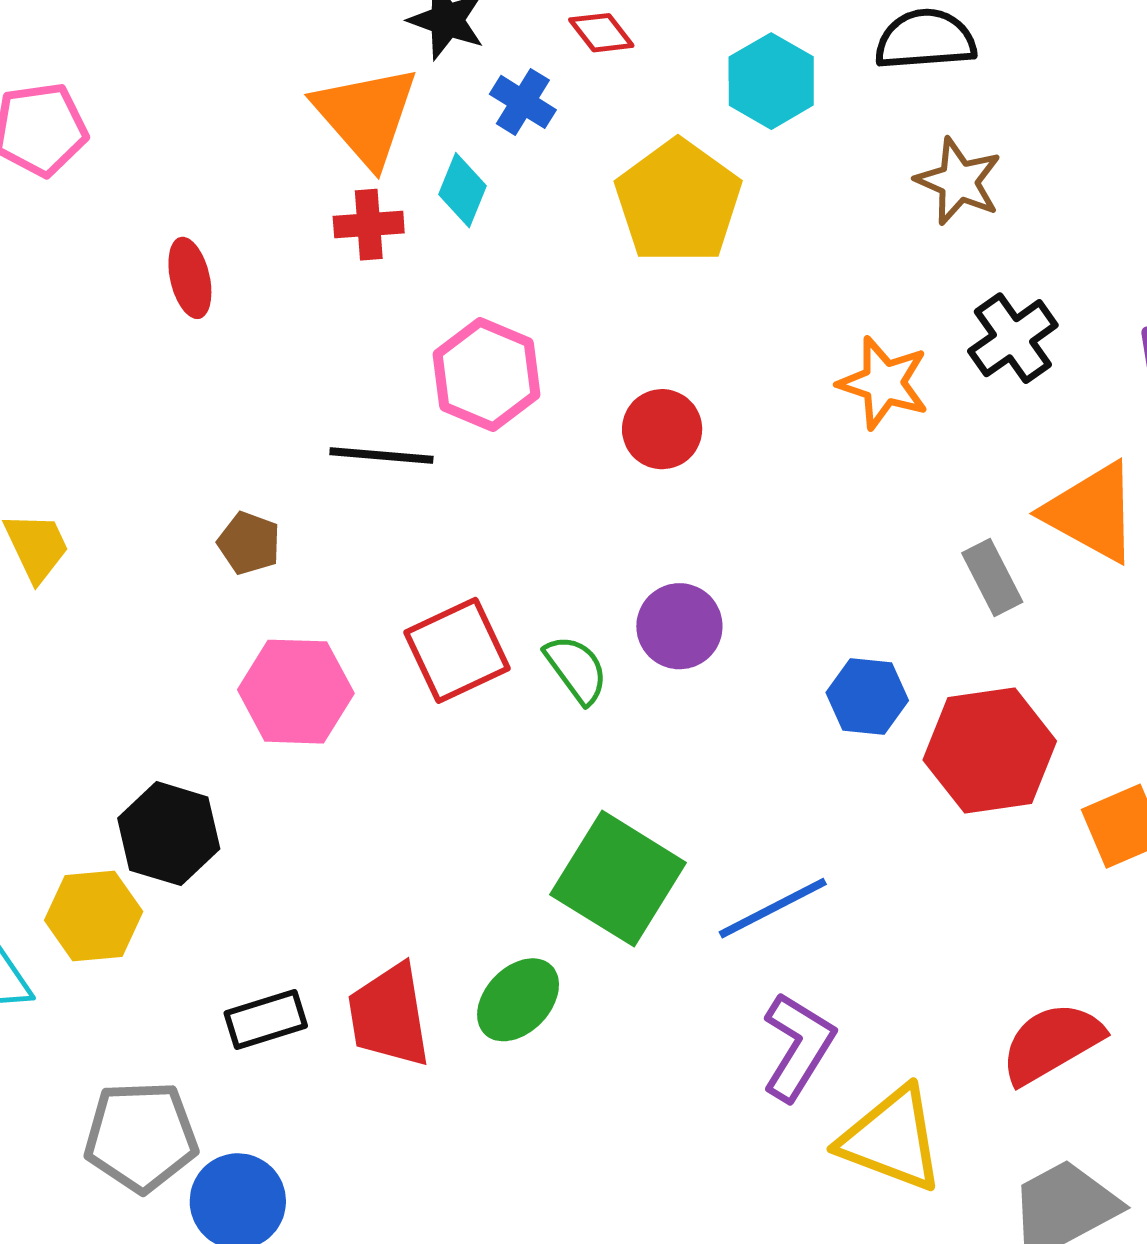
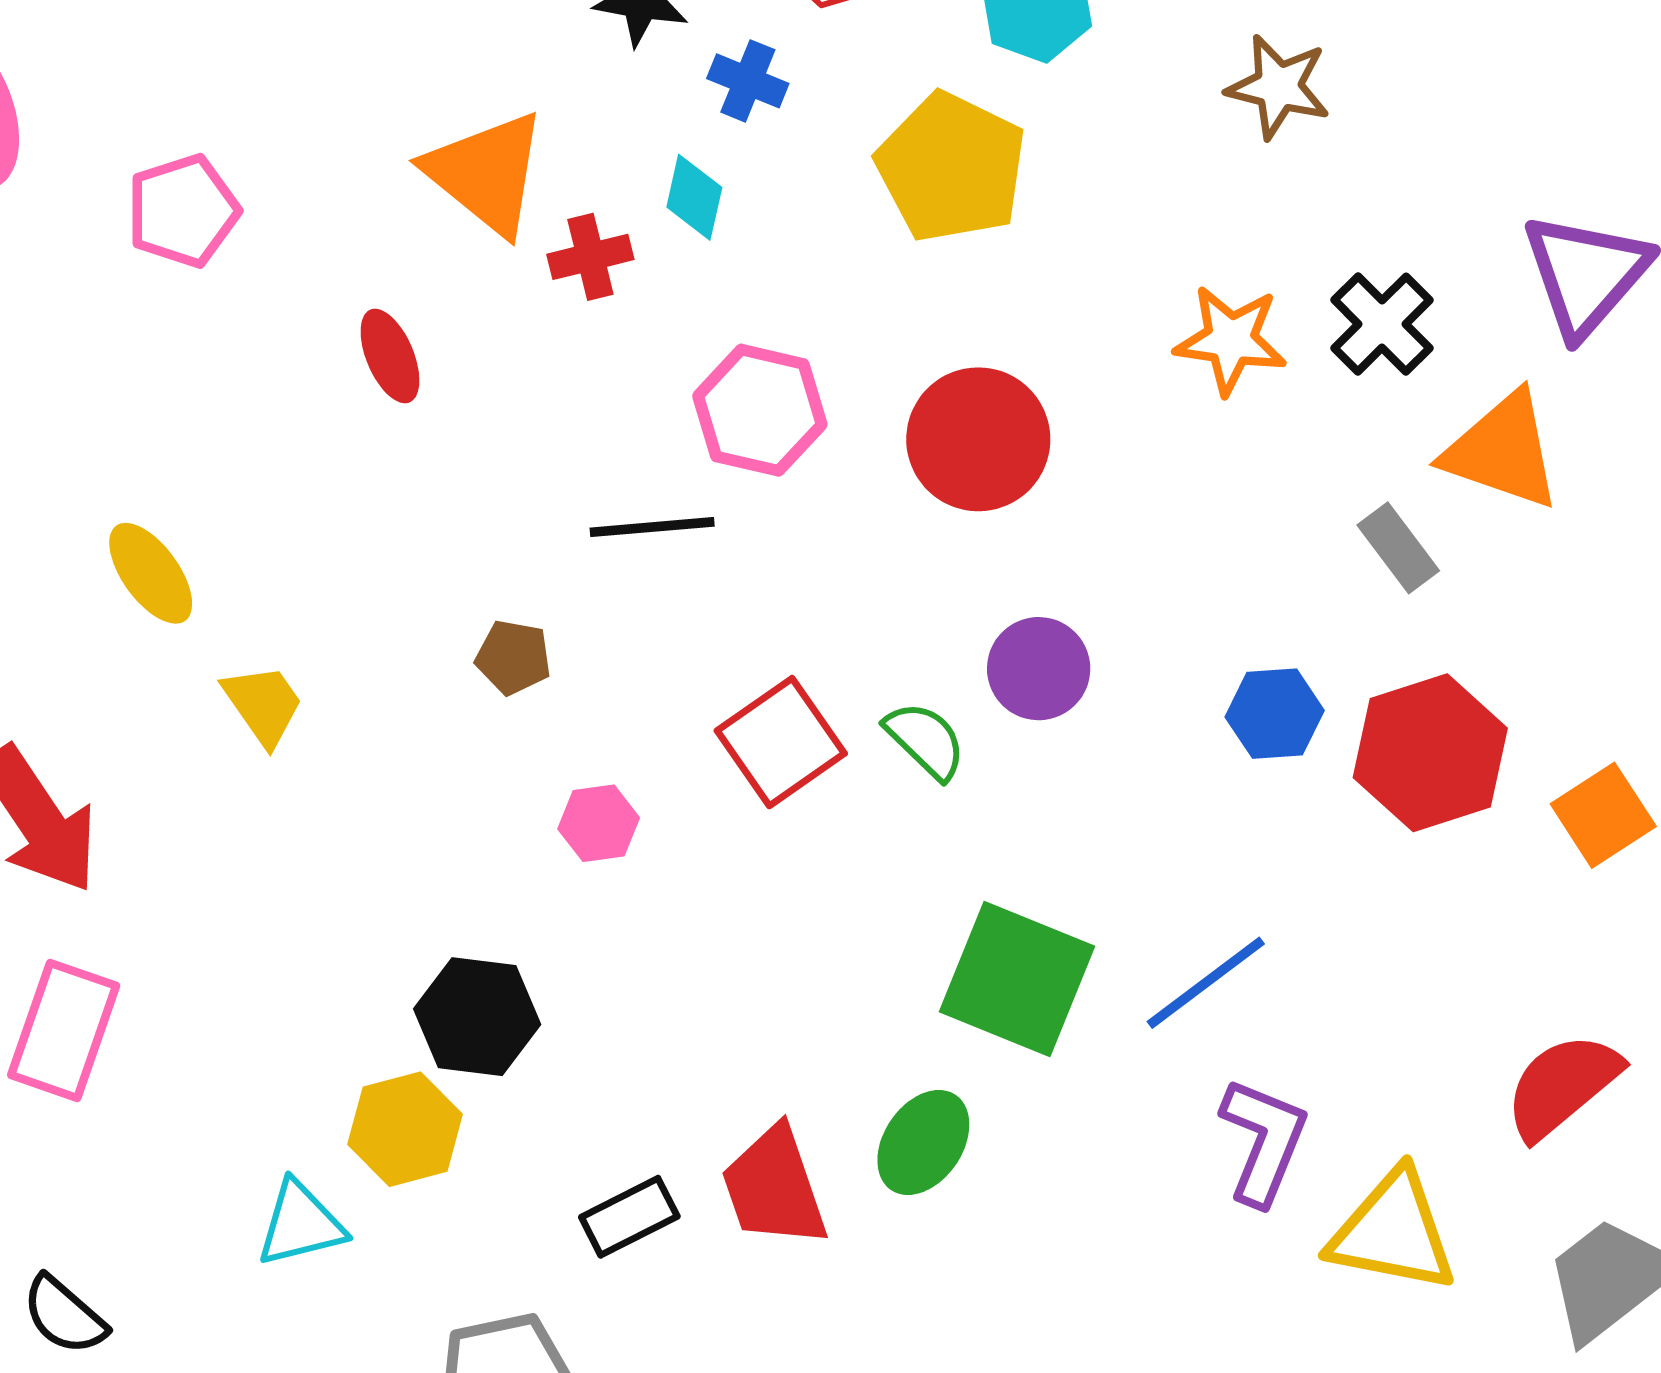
orange triangle: (366, 115) -> (486, 173), moved
black cross: (1013, 338) -> (1382, 324), moved
red circle: (662, 429) -> (978, 439), size x1.5
pink hexagon: (296, 692) -> (599, 823), size x0.6

